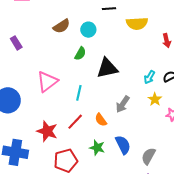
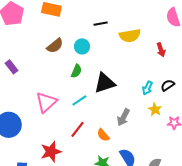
cyan line: (79, 93) -> (79, 100), moved, turned 49
red line: (75, 122) -> (77, 129), moved
red star: (47, 131) -> (51, 152), turned -30

